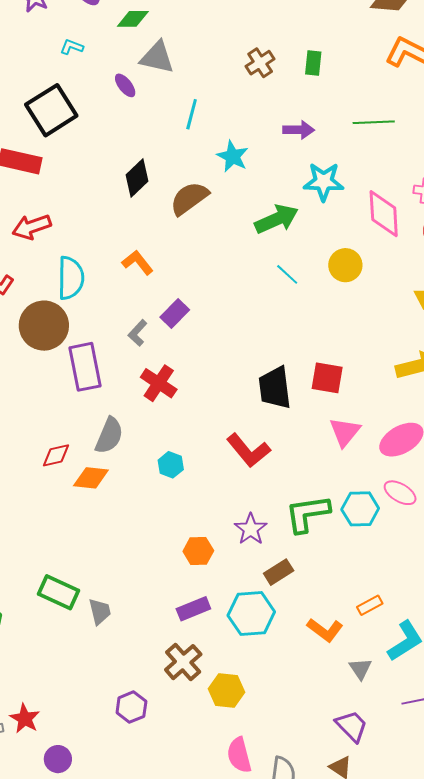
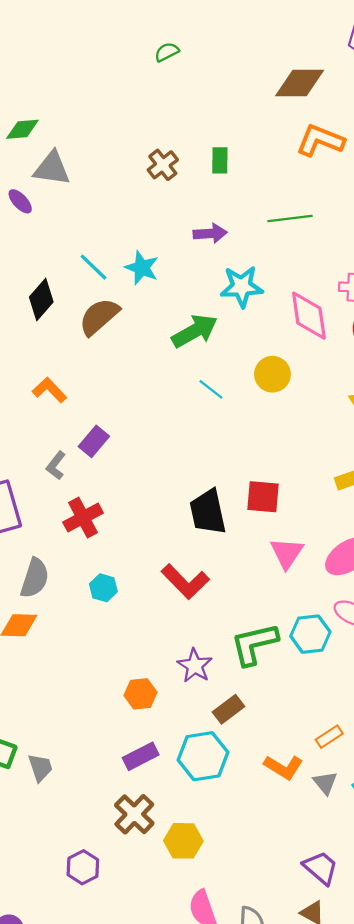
cyan line: (192, 114) -> (93, 267), moved, turned -56
red cross: (159, 383) -> (83, 518), turned 33
cyan hexagon: (171, 465) -> (103, 588), moved
gray triangle: (360, 669) -> (325, 783), moved

